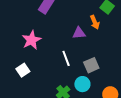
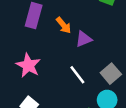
orange arrow: (95, 22) -> (64, 25), moved

